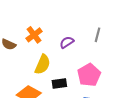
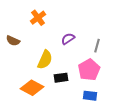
orange cross: (34, 35) -> (38, 18), moved
gray line: (97, 35) -> (97, 46), moved

